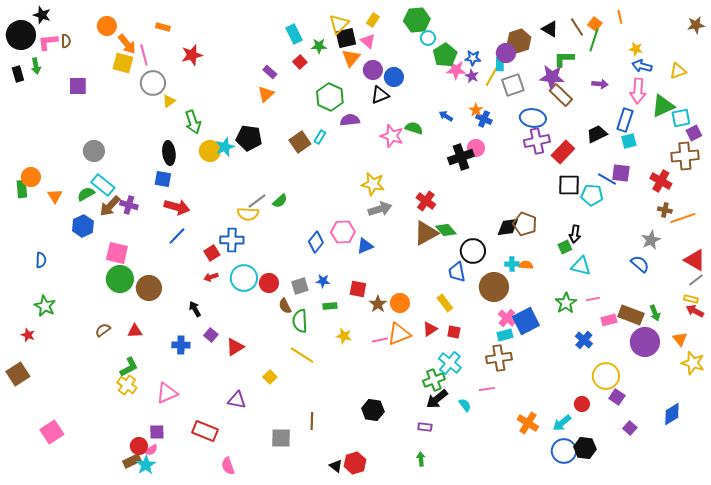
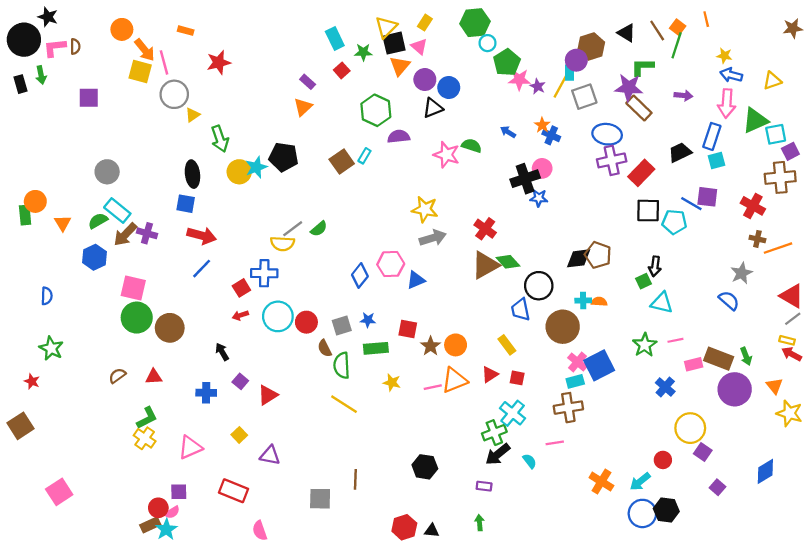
blue star: (473, 58) -> (539, 198), moved
green rectangle: (330, 306) -> (376, 348), size x1.5
yellow square: (270, 377) -> (239, 435), moved
black triangle: (336, 466) -> (432, 531), moved, turned -32

